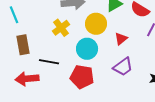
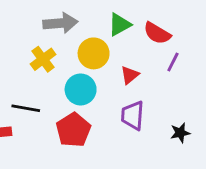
purple trapezoid: (123, 67) -> (133, 115), turned 130
red pentagon: (82, 77) -> (73, 130), turned 30

